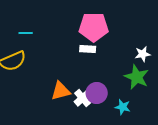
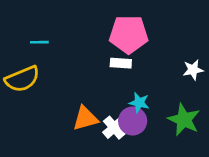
green star: (137, 77) -> (184, 120), moved
cyan star: (123, 107) -> (139, 103), moved

